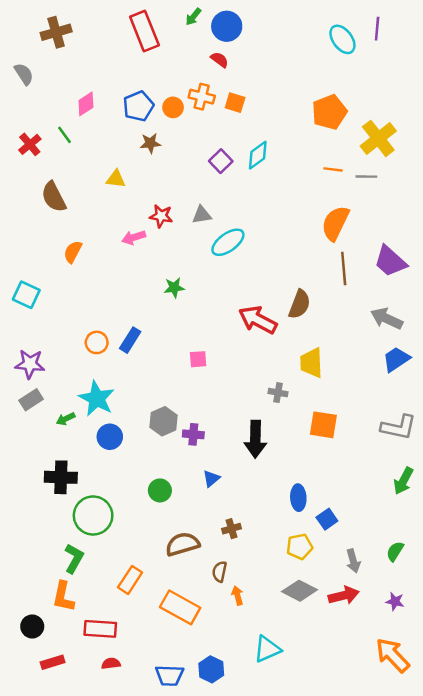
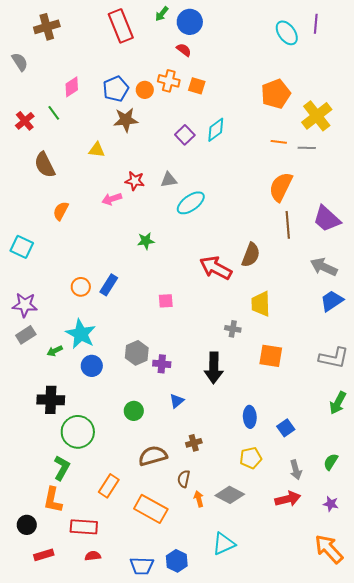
brown star: (150, 143) -> (126, 120), size x1.4
blue square: (327, 519) -> (286, 428), moved
gray diamond: (300, 591) -> (230, 495), moved

